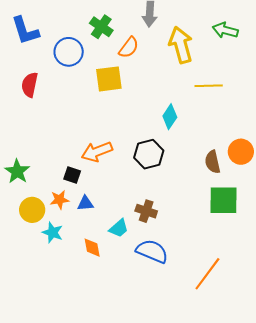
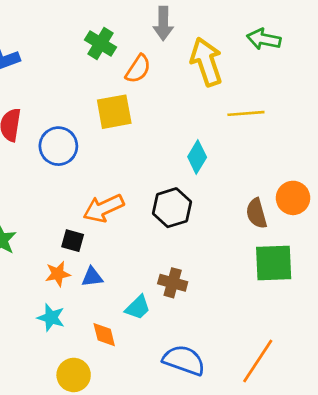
blue circle: (69, 52) -> (58, 146), moved
yellow circle: (32, 210) -> (74, 375), moved
blue semicircle: (152, 251) -> (184, 360), moved

